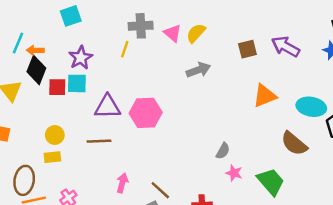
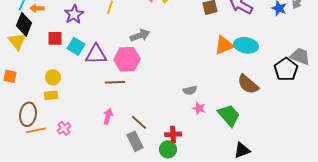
black diamond: (36, 70) -> (24, 24), moved
gray arrow: (198, 70) -> (140, 35), moved
cyan square: (77, 83) -> (76, 46), moved, turned 30
cyan ellipse: (311, 107) -> (246, 45), moved
brown line: (99, 141) -> (115, 82), moved
gray semicircle: (223, 151) -> (190, 90), turned 48

